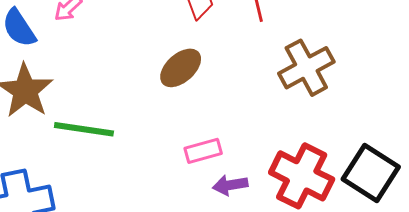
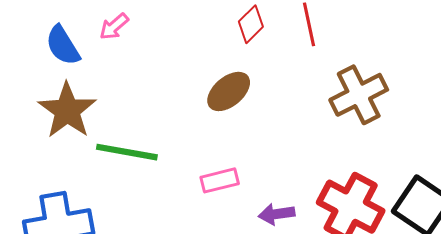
pink rectangle: (203, 151) -> (220, 180), moved

